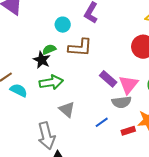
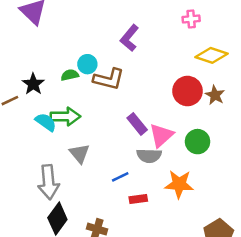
cyan circle: (63, 25) -> (87, 64), moved
black star: (42, 60) -> (33, 84), moved
cyan semicircle: (19, 90) -> (46, 122), moved
red rectangle: (128, 131) -> (138, 199), moved

